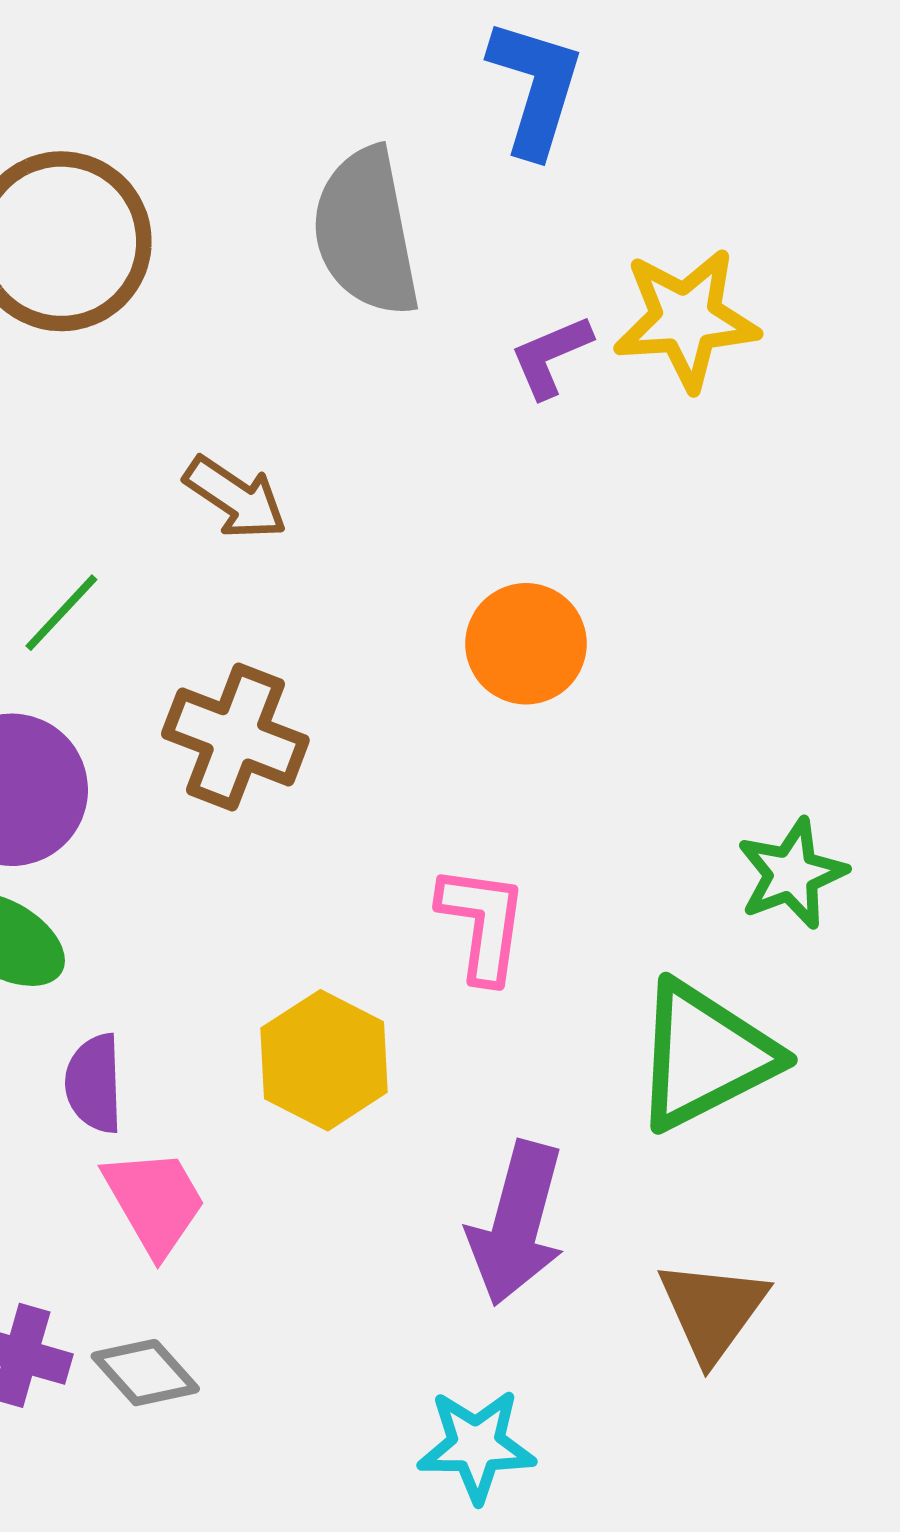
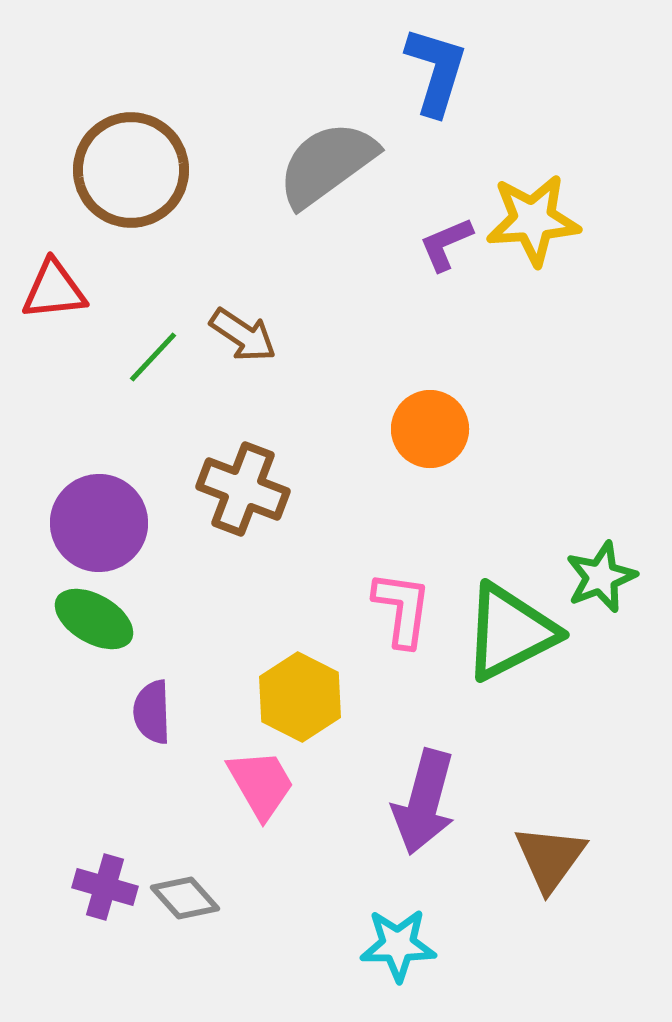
gray semicircle: (366, 232) -> (327, 164), turned 65
green line: (61, 613) -> (153, 357), moved
green triangle: (705, 1056) -> (510, 632), moved
pink trapezoid: (155, 1202) -> (261, 784), moved

